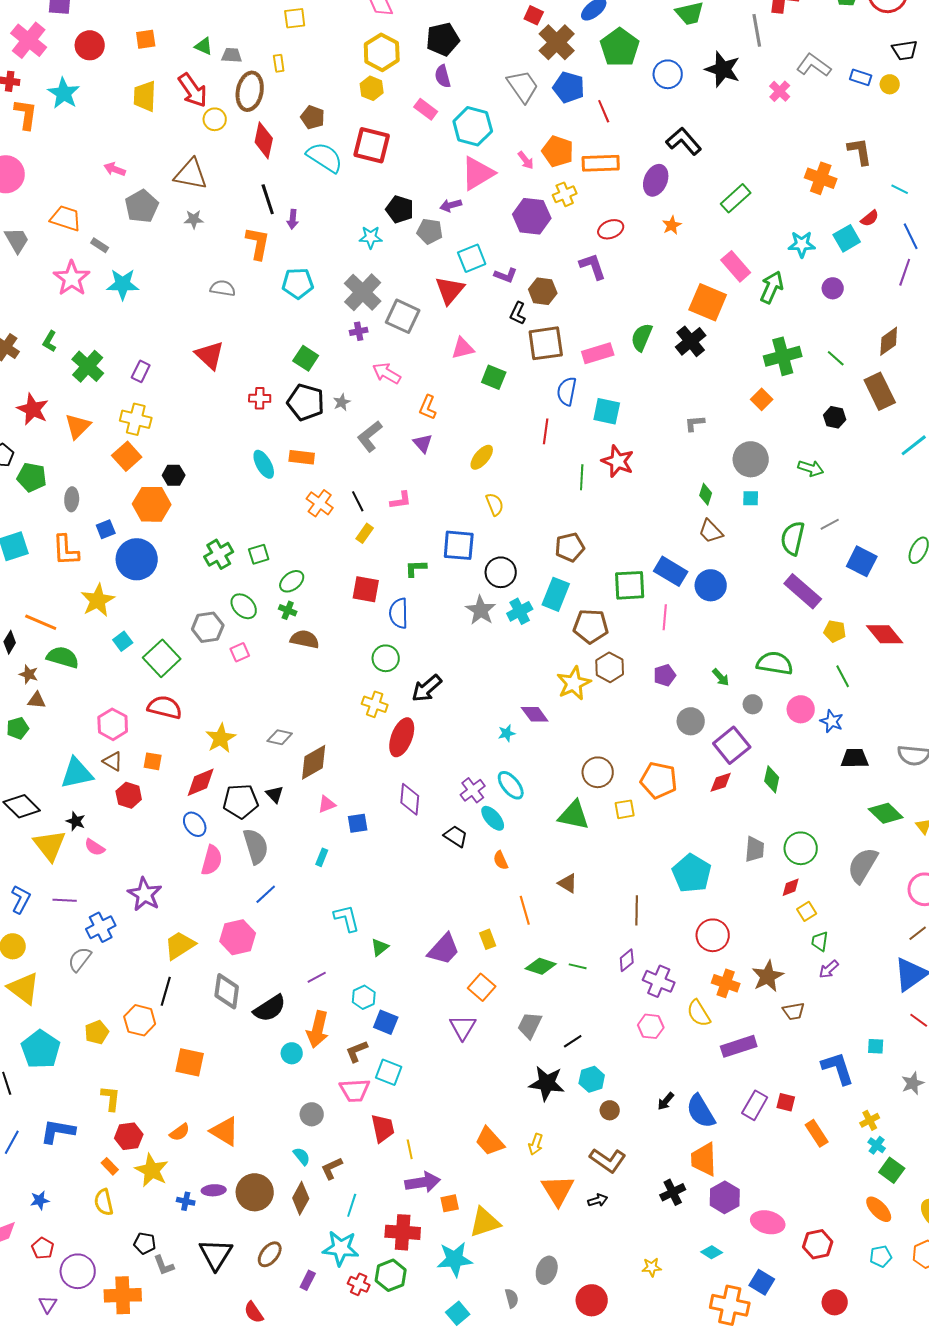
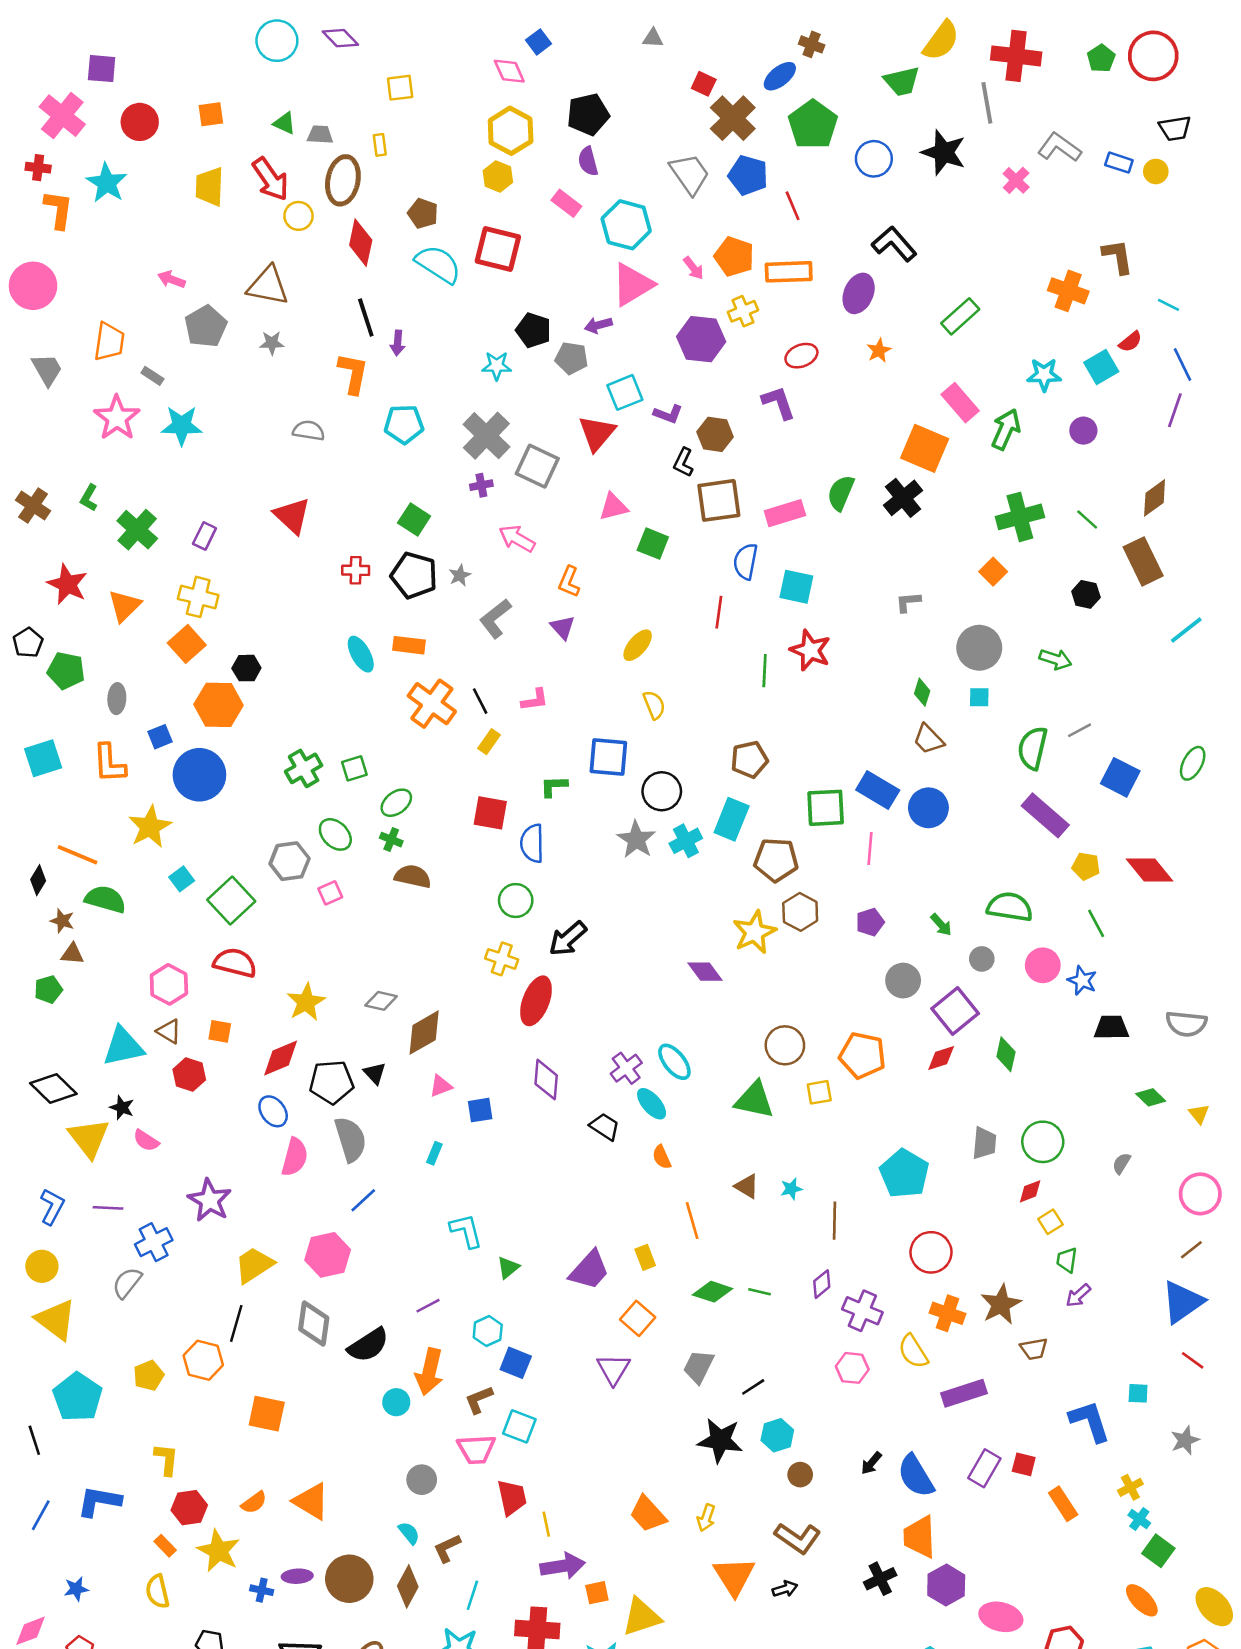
orange trapezoid: (66, 218) -> (109, 342), turned 80
orange cross: (320, 503) -> (432, 704), size x1.4
cyan star: (507, 733) -> (791, 1189), moved
green diamond: (886, 813) -> (1151, 1097), size x0.7
gray semicircle: (863, 865) -> (1122, 1163), size x0.5

